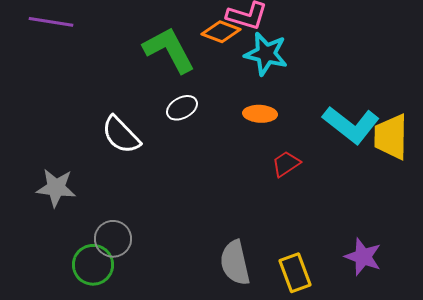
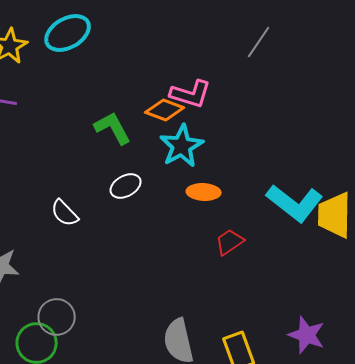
green L-shape: (169, 50) -> (113, 128), size x0.7
cyan star: (266, 54) -> (182, 146), moved, turned 30
white semicircle: (121, 135) -> (65, 213), size x0.7

